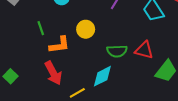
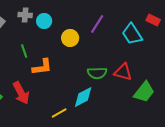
yellow circle: (86, 29) -> (70, 38), moved
red arrow: (53, 73) -> (21, 93), moved

